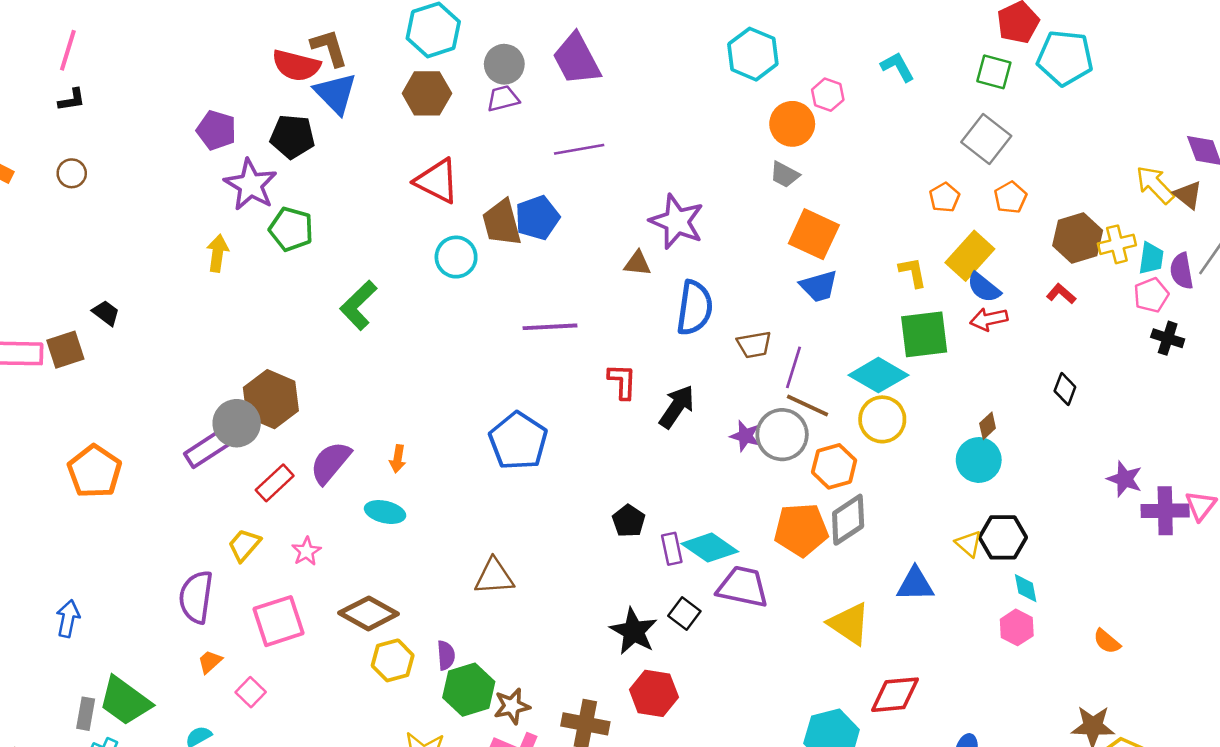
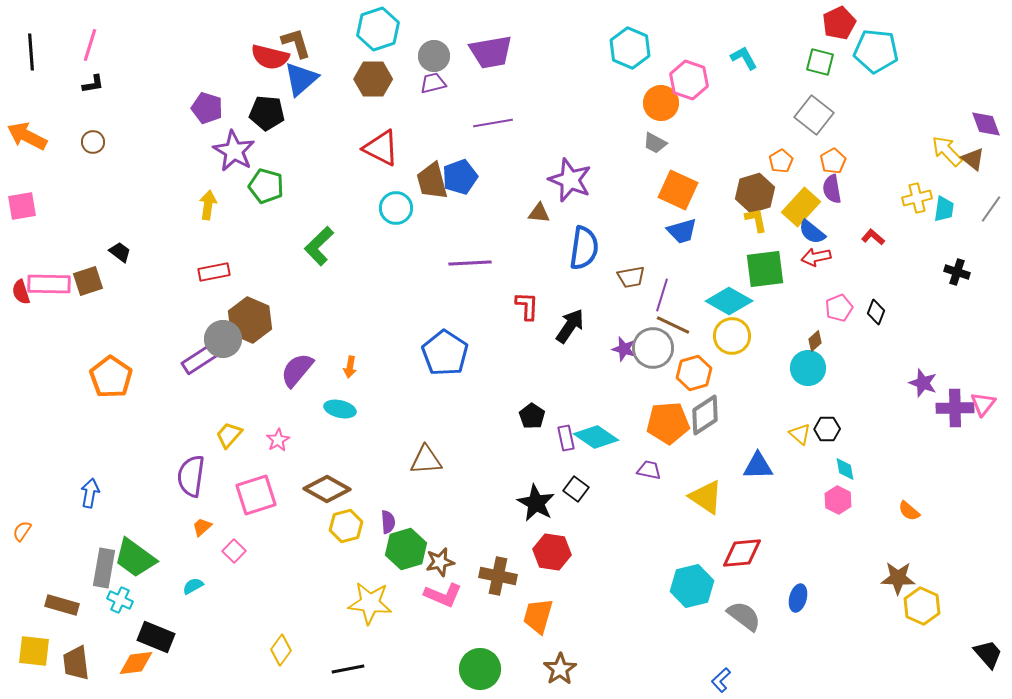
purple trapezoid: (577, 59) -> (491, 52), turned -72
blue triangle: (336, 93) -> (301, 79), turned 33
pink hexagon: (828, 95) -> (689, 80), size x1.5
brown hexagon: (1078, 238) -> (755, 193), moved
purple semicircle: (1182, 271) -> (832, 189), moved
pink pentagon: (1151, 295) -> (839, 308), moved
red rectangle: (275, 483) -> (214, 272), moved, turned 32
black hexagon: (1003, 537) -> (827, 429), size x0.7
purple trapezoid: (743, 587) -> (649, 470), moved, size x0.6
gray rectangle: (86, 714) -> (104, 568), size x1.5

